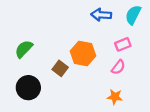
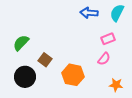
orange hexagon: (83, 54) -> (73, 75), moved
brown square: (60, 68) -> (45, 60), moved
orange star: (115, 97) -> (116, 85), moved

